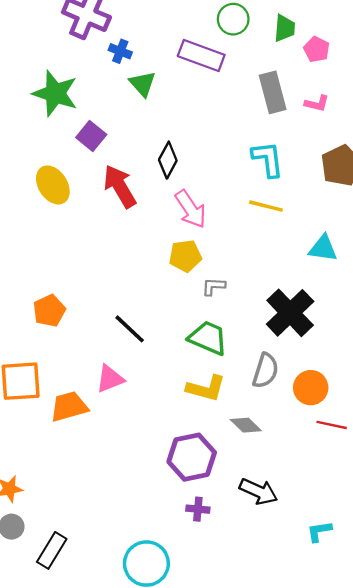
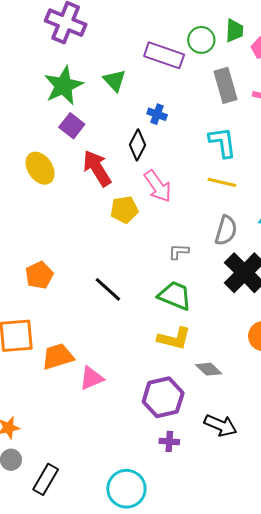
green circle: (233, 19) -> (201, 40), moved
blue cross: (120, 51) -> (157, 114), moved
green star: (55, 93) -> (64, 86), moved, turned 30
yellow pentagon: (185, 256) -> (124, 210), moved
gray semicircle: (265, 371) -> (226, 230), moved
pink triangle: (110, 379) -> (91, 378), moved

